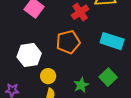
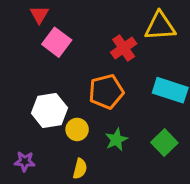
yellow circle: (48, 76) -> (77, 129), moved
green star: (81, 85) -> (116, 140), moved

